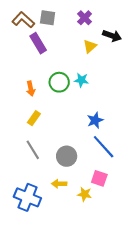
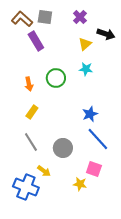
cyan star: (81, 80) -> (86, 69), moved
yellow arrow: (59, 184) -> (44, 171), moved, turned -144

